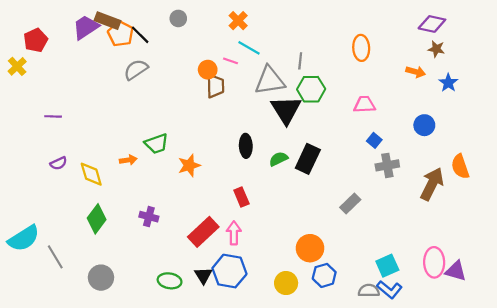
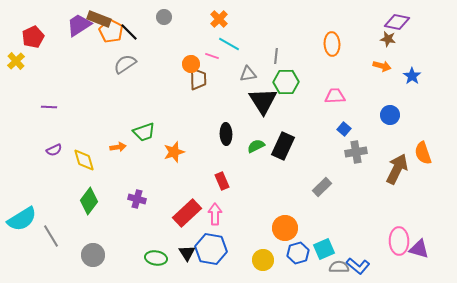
brown star: (436, 49) -> (388, 39), moved
gray triangle: (270, 81) -> (248, 74), size x0.6
cyan square: (387, 266) -> (324, 249), moved

